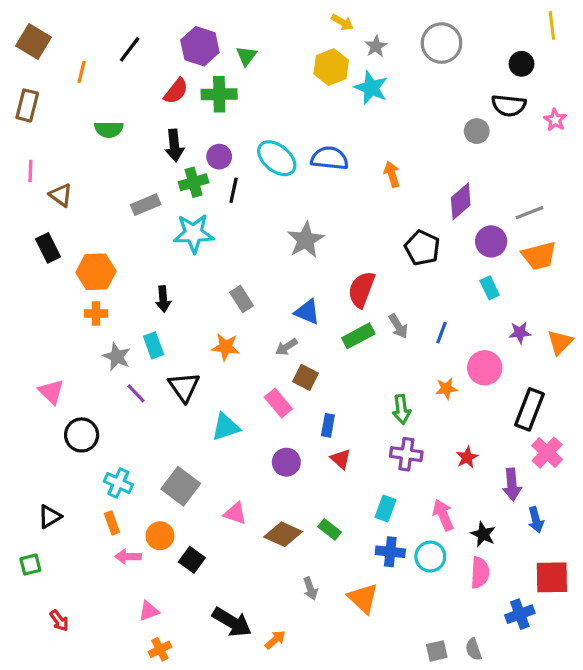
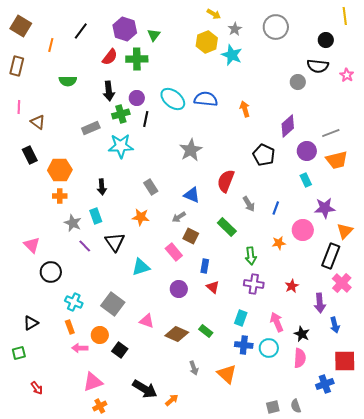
purple star: (520, 333) -> (325, 208), size x1.5
green rectangle: (358, 336) -> (227, 227), moved, turned 72
orange triangle: (560, 342) -> (345, 231), moved
pink triangle: (149, 611) -> (93, 382), size x1.5

